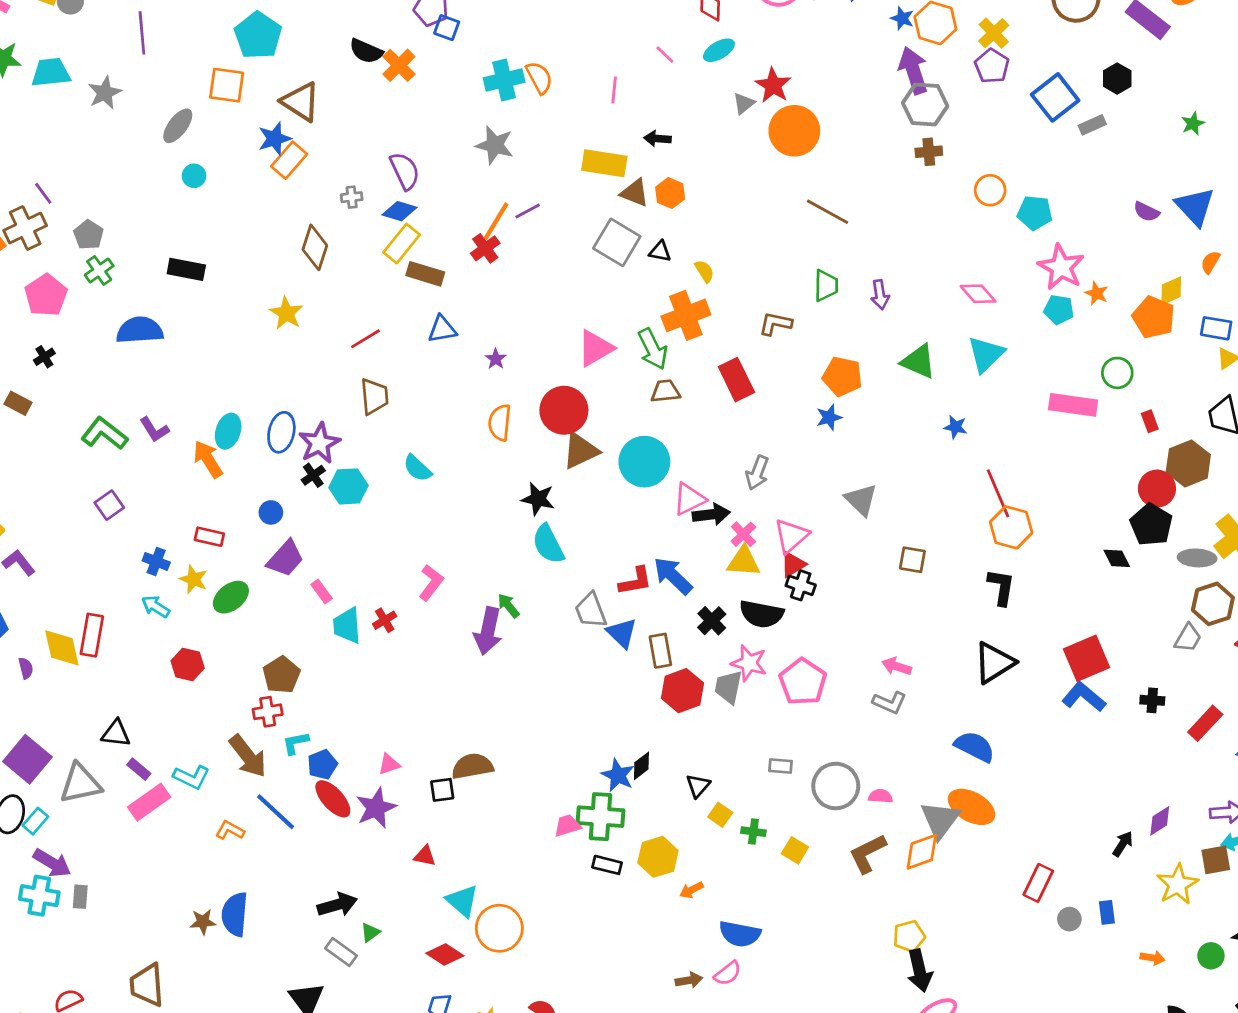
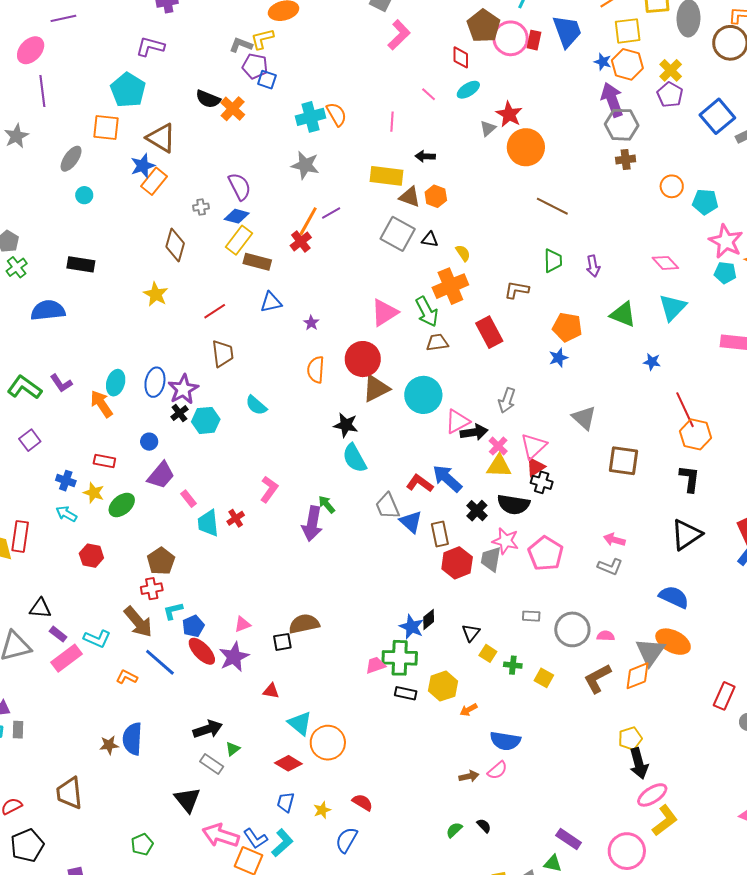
brown square: (912, 560) -> (623, 461), size x1.5
red L-shape: (635, 581) -> (420, 483), turned -132

